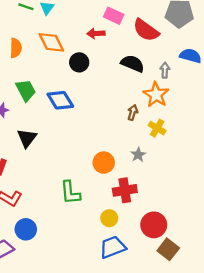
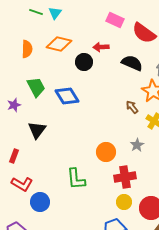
red arrow: (96, 33) -> (101, 47), moved
orange diamond: (51, 42) -> (59, 44), turned -50
brown arrow: (133, 112) -> (132, 107), turned -56
yellow circle: (109, 218) -> (124, 202), moved
blue circle: (26, 229) -> (40, 202), moved

